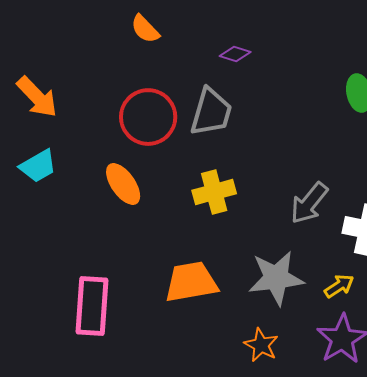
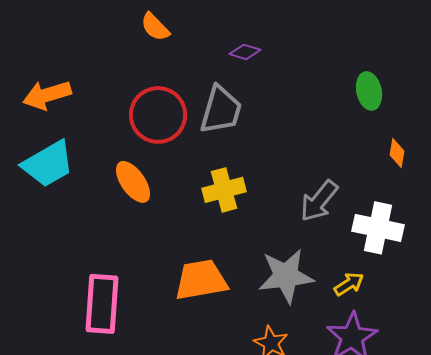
orange arrow: (37, 97) -> (47, 95), turned 117
cyan trapezoid: (38, 166) -> (48, 164), size x1.4

